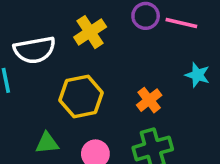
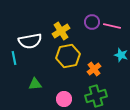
yellow hexagon: (81, 96) -> (68, 56), moved
green triangle: (47, 143) -> (35, 84), moved

